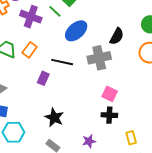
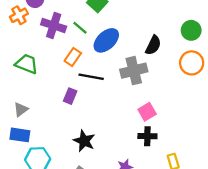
green line: (55, 11) -> (80, 28), moved
orange rectangle: (30, 50) -> (73, 57), moved
pink square: (110, 94) -> (147, 112), turned 35

